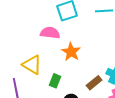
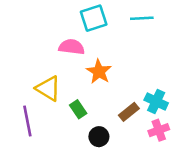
green rectangle: (55, 81) -> (78, 109), turned -56

